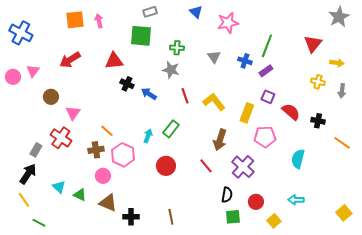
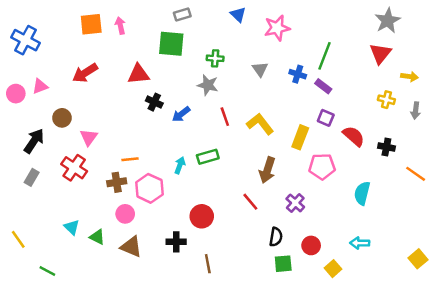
gray star: (339, 17) -> (388, 21), moved
pink triangle: (33, 71) -> (40, 86), turned 32
purple rectangle: (266, 71) -> (323, 86), turned 72
blue arrow: (149, 94) -> (181, 114), turned -70
green rectangle: (171, 129) -> (208, 157), turned 36
orange line: (107, 131) -> (130, 159), turned -48
gray rectangle: (36, 150) -> (32, 177), moved
red circle: (166, 166) -> (202, 216), moved
purple cross: (243, 167) -> (295, 203), size x0.7
black arrow: (28, 174) -> (34, 141), moved
yellow line: (24, 200) -> (18, 239), moved
black cross: (131, 217) -> (176, 242), moved

